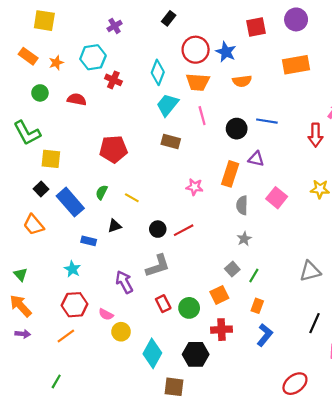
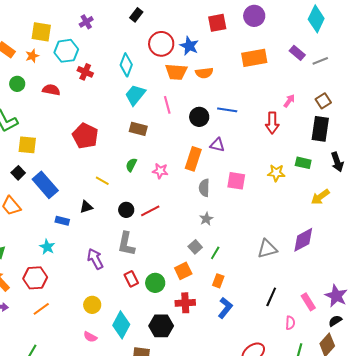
yellow square: (44, 21) -> (41, 32), moved
orange trapezoid: (198, 82) -> (176, 72), moved
red pentagon: (113, 149) -> (85, 136), turned 30
green semicircle: (102, 192) -> (131, 165), moved
pink square: (277, 198) -> (236, 181), turned -30
gray L-shape: (158, 266) -> (126, 244), turned 120
red hexagon: (75, 305) -> (35, 278), moved
pink semicircle: (106, 314) -> (90, 337), moved

